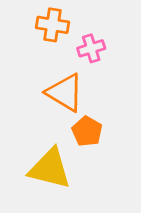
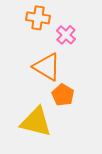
pink cross: (91, 48) -> (66, 35), turned -30

